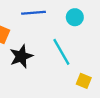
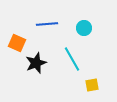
yellow square: (84, 81) -> (92, 85), turned -32

